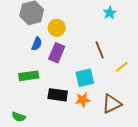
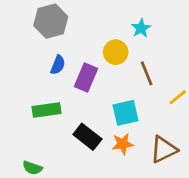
cyan star: (110, 13) -> (141, 28), moved
yellow circle: (57, 28) -> (116, 52), moved
black rectangle: (58, 95) -> (87, 137), turned 30

